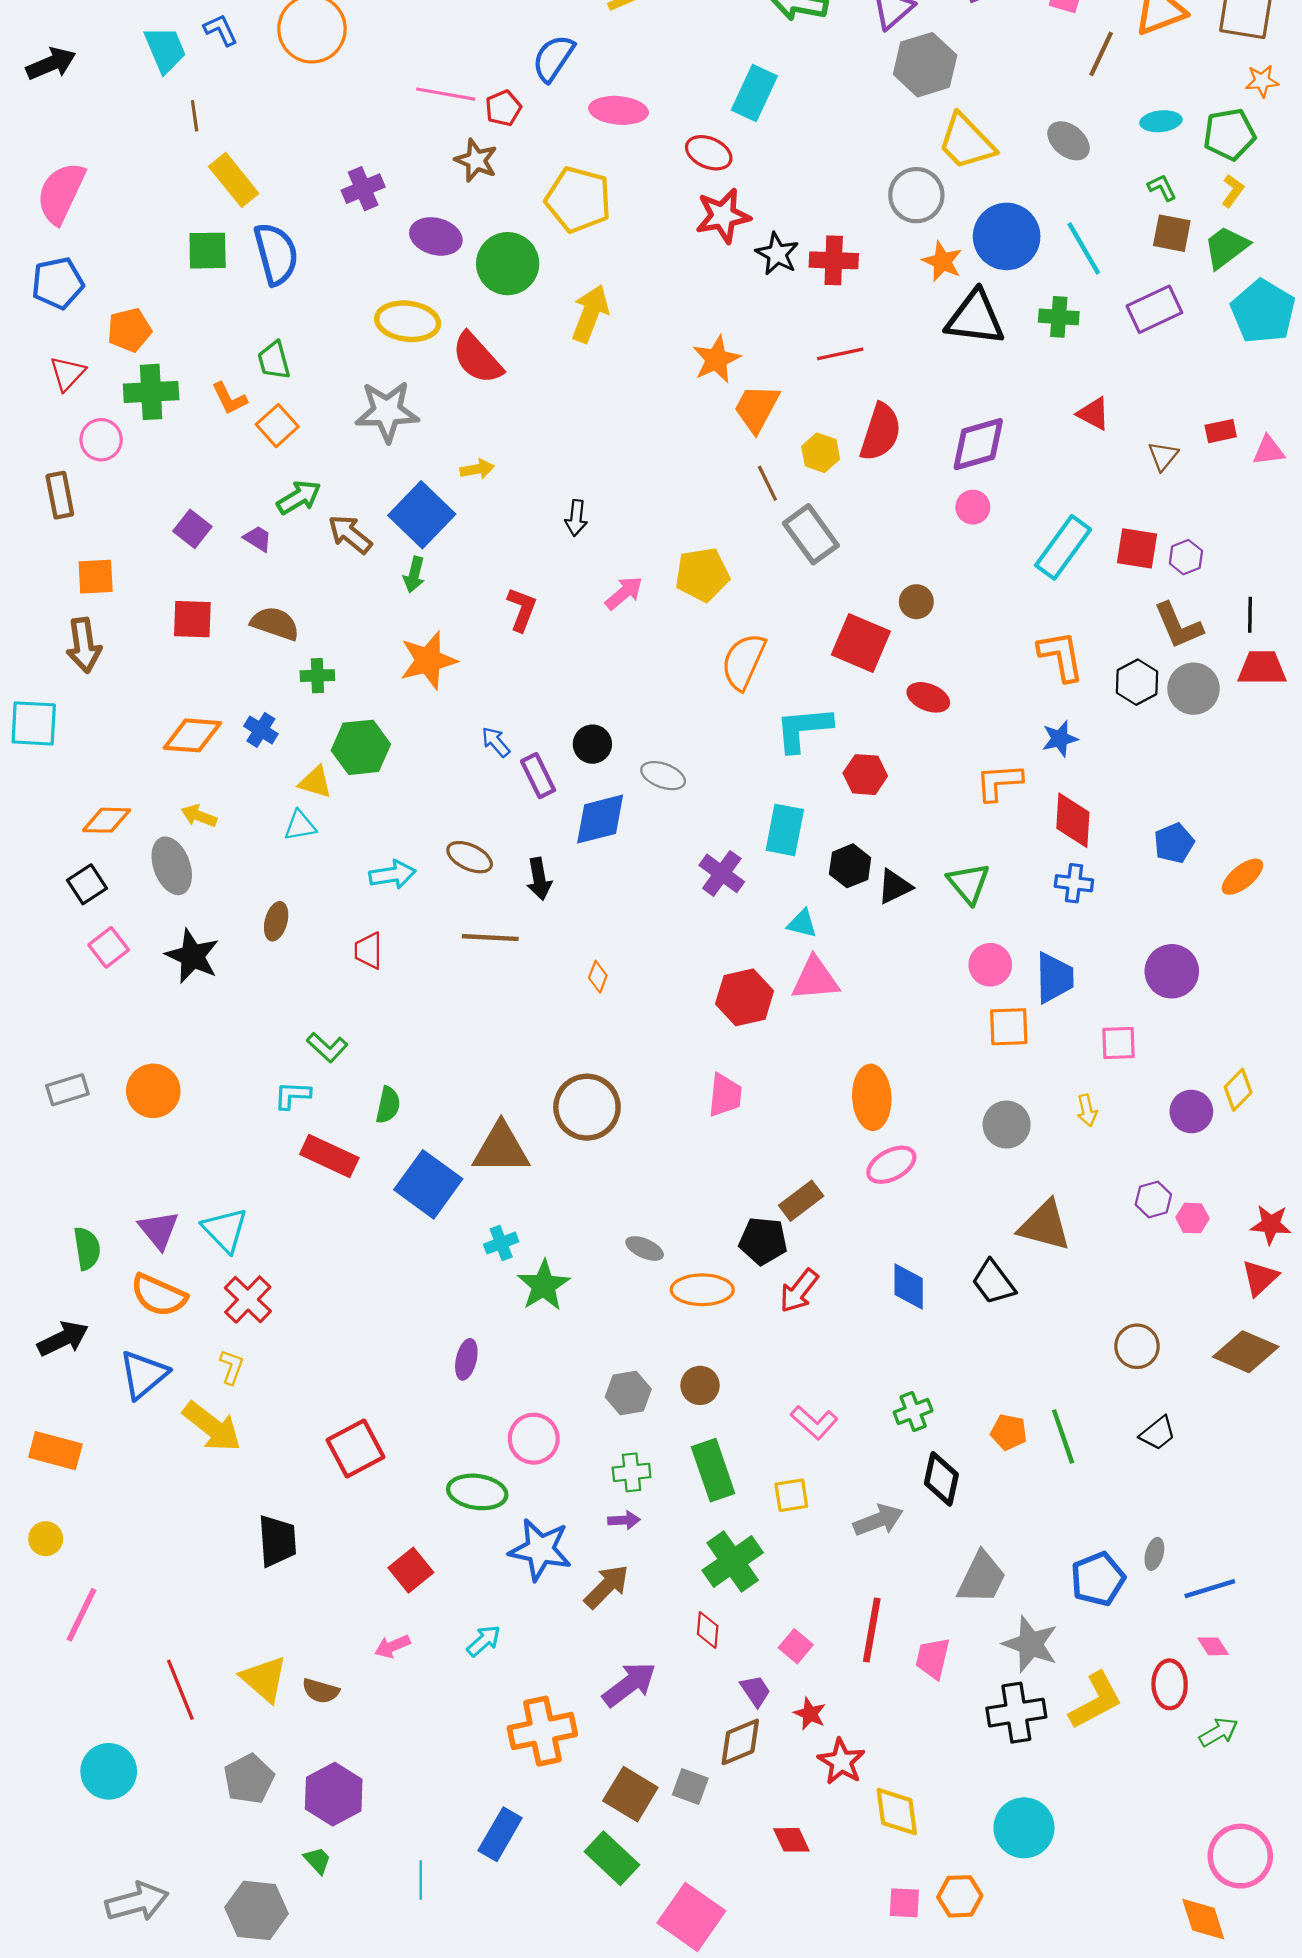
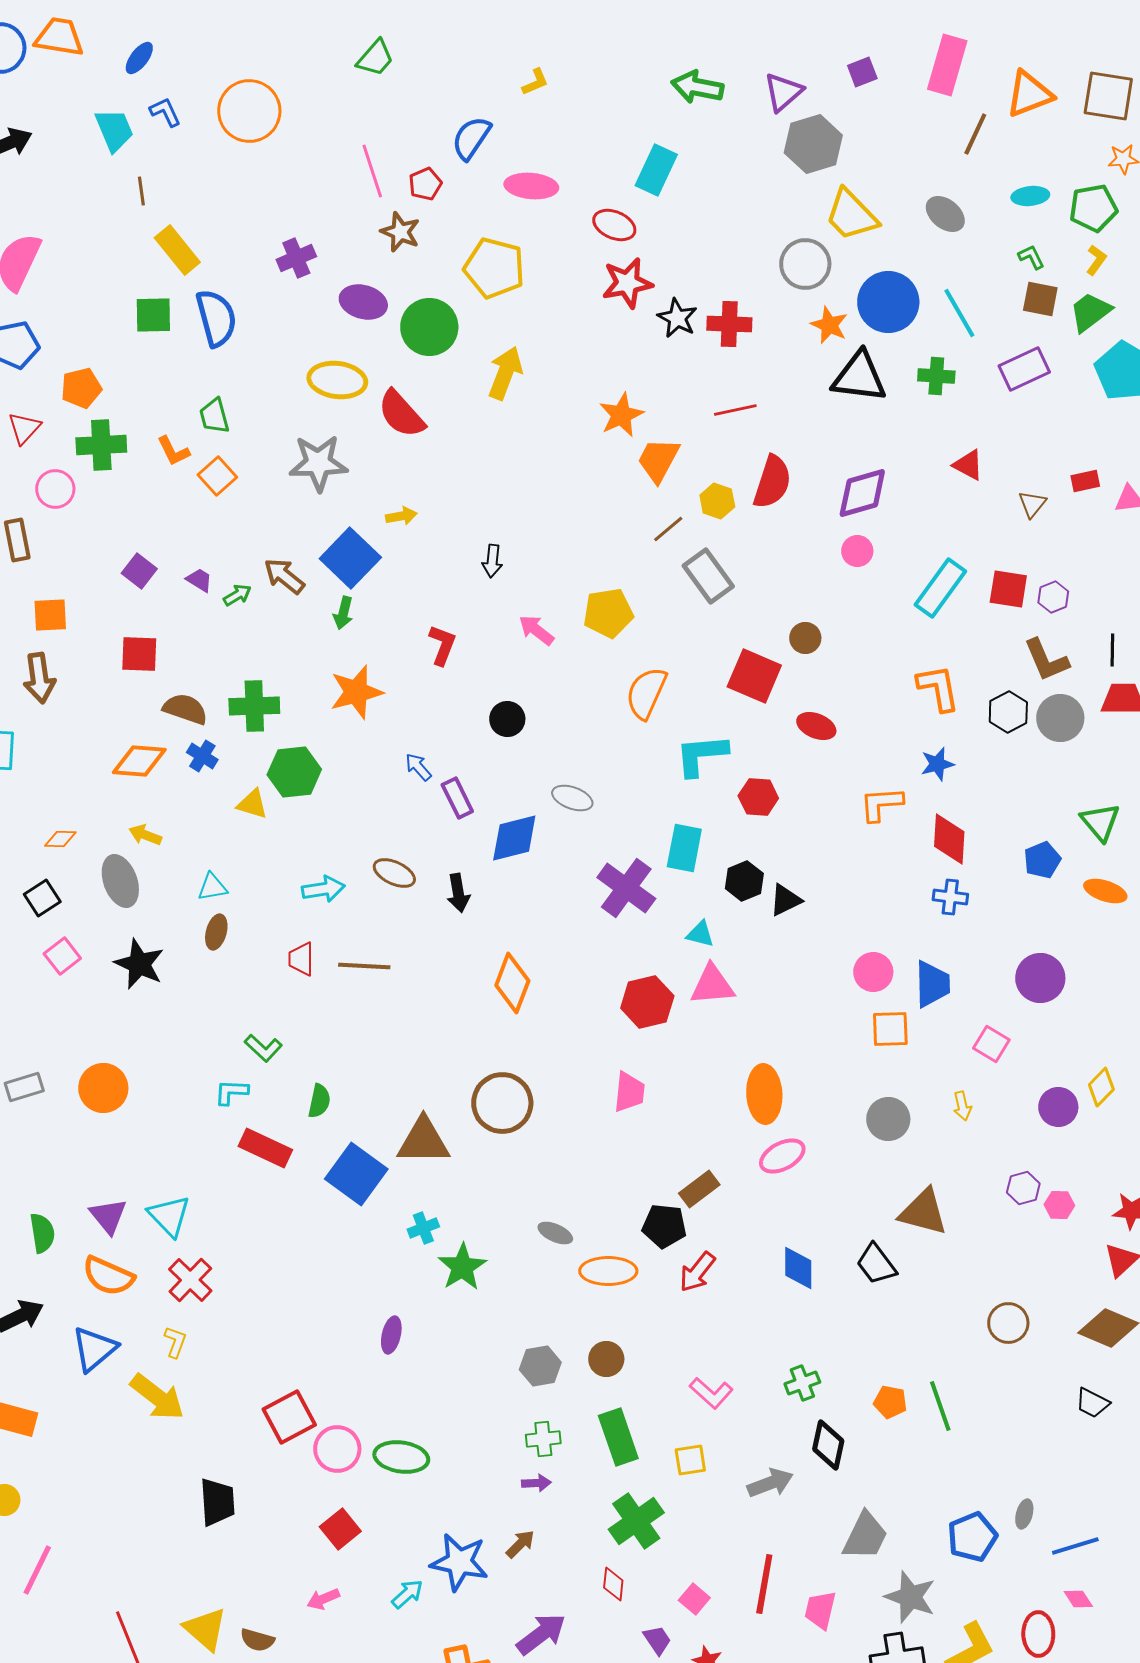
pink line: (446, 94) -> (372, 171), turned 62
brown line: (767, 483) -> (668, 529), turned 76
green arrow: (299, 497) -> (237, 595), moved, size x0.7
pink arrow: (624, 593) -> (536, 630), turned -102
brown semicircle: (275, 623) -> (185, 709), moved
green cross: (317, 676) -> (254, 706), size x1.6
black circle: (592, 744) -> (507, 719), moved
orange diamond: (107, 820) -> (60, 839), size x0.7
cyan triangle: (300, 826) -> (212, 887), moved
purple cross: (722, 873) -> (626, 888), size x1.4
orange ellipse: (1242, 877) -> (1105, 891), turned 57
green triangle: (969, 883) -> (1100, 822), moved
brown line: (490, 938) -> (364, 966), moved
orange diamond: (598, 977) -> (512, 983), size x2.0
pink square: (1119, 1043) -> (991, 1044), turned 33
black trapezoid: (1158, 1433) -> (1092, 1403), moved, turned 66
pink circle: (534, 1439) -> (337, 1449), moved
blue star: (540, 1550) -> (459, 1562), moved
brown arrow: (607, 1587) -> (520, 1544), size x0.7

